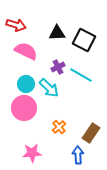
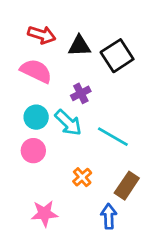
red arrow: (16, 25) -> (42, 35), moved
black square: (84, 40) -> (117, 56), turned 30
cyan line: (81, 75) -> (113, 137), moved
pink circle: (24, 108) -> (33, 151), size x0.7

